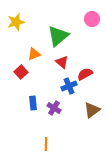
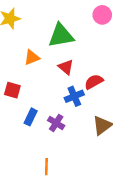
green triangle: (58, 36) -> (61, 36), turned 30
red square: (21, 72) -> (12, 90), moved, turned -32
blue rectangle: (33, 103) -> (31, 117), turned 32

